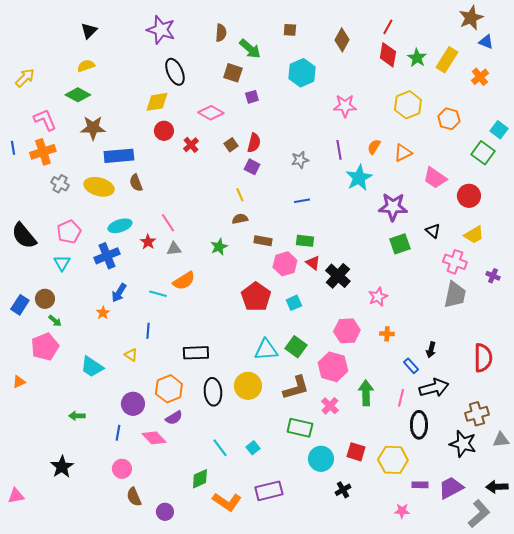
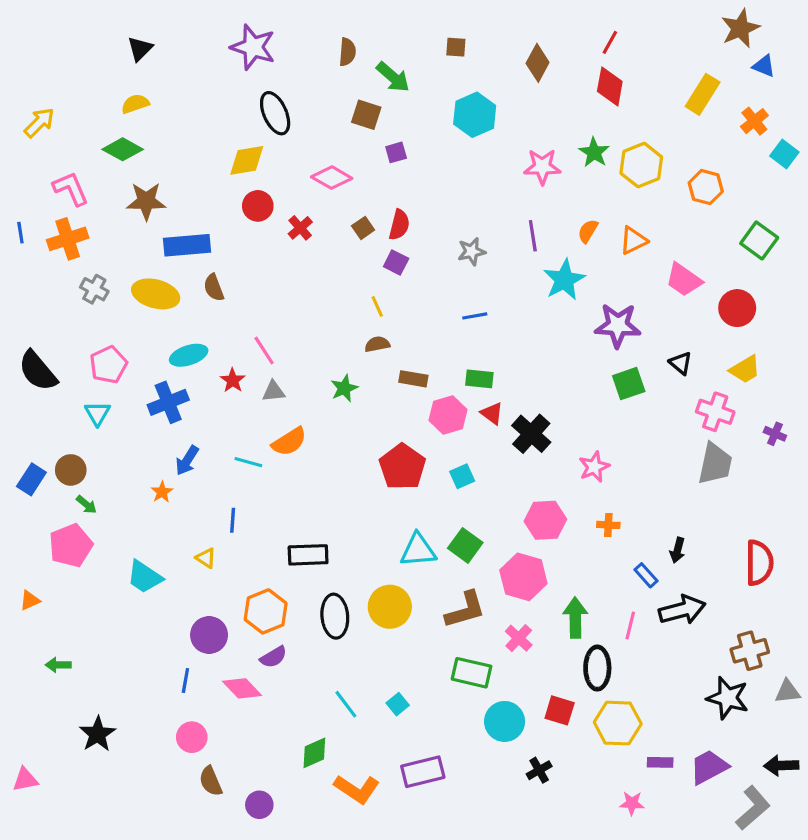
green star: (417, 58) -> (594, 152), moved
cyan square: (499, 130) -> (784, 154), moved
green arrow: (77, 416) -> (58, 665), moved
black ellipse: (419, 425) -> (597, 668), moved

